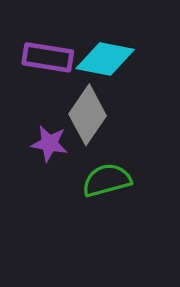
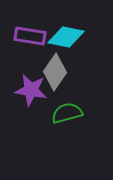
purple star: (49, 143) -> (31, 90), size x1.4

